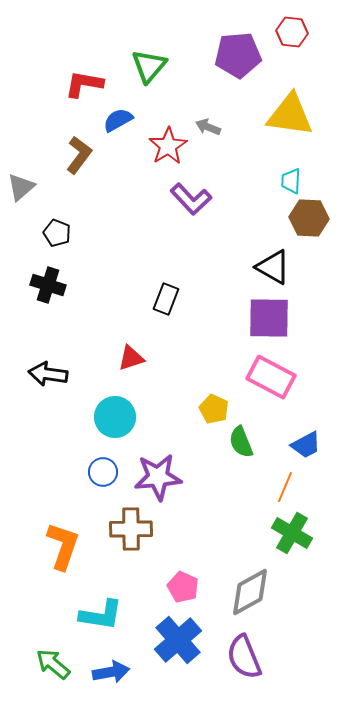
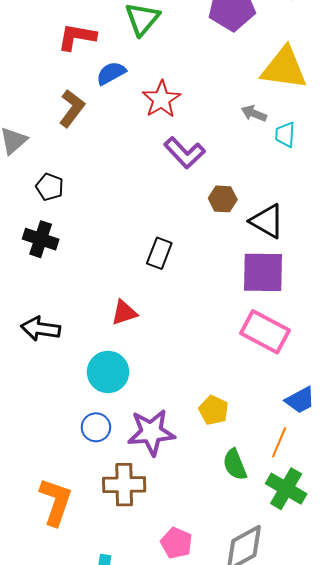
gray arrow: (208, 127) -> (254, 113), moved
brown hexagon: (309, 218) -> (223, 199), moved, size x0.7
yellow pentagon: (214, 409) -> (214, 410), moved
green semicircle: (241, 442) -> (235, 465), moved

